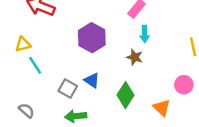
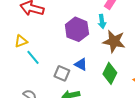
cyan arrow: (145, 34) -> (102, 21), moved
brown star: (135, 57) -> (114, 41), size x1.6

